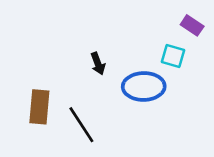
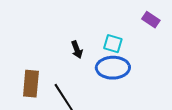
cyan square: (173, 56) -> (113, 44), moved

